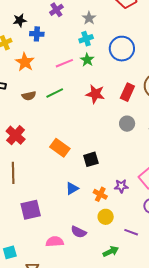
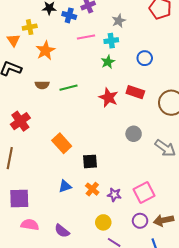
blue cross: (37, 34) -> (69, 15), moved
blue circle: (122, 49) -> (145, 58), size x0.6
pink line: (64, 63) -> (86, 37), moved
red rectangle: (127, 92) -> (135, 92), moved, turned 72
orange cross: (100, 194) -> (92, 189), moved
yellow circle: (106, 217) -> (103, 222), moved
pink semicircle: (55, 242) -> (30, 225), moved

